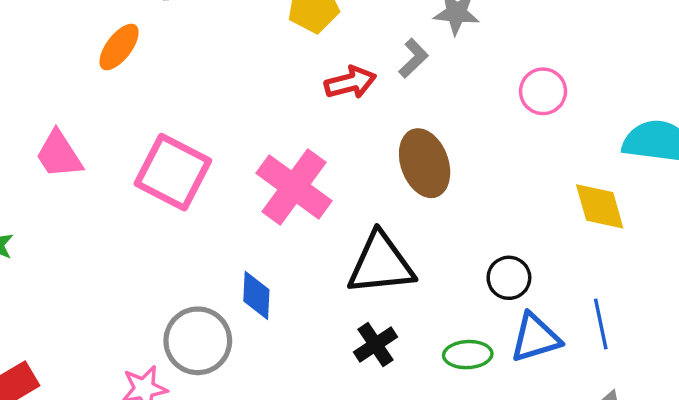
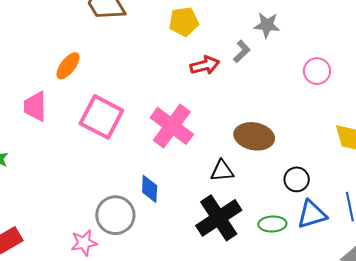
orange ellipse: (119, 47) -> (68, 66), moved
pink trapezoid: (59, 155) -> (35, 106), turned 32
brown ellipse: (425, 163) -> (254, 136), moved, turned -60
black triangle: (381, 264) -> (222, 171), size x0.6
black cross: (375, 345) -> (219, 218), size x1.8

